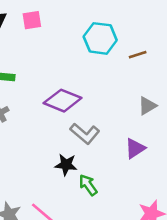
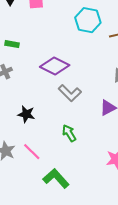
black star: (66, 165) -> (26, 114), moved

